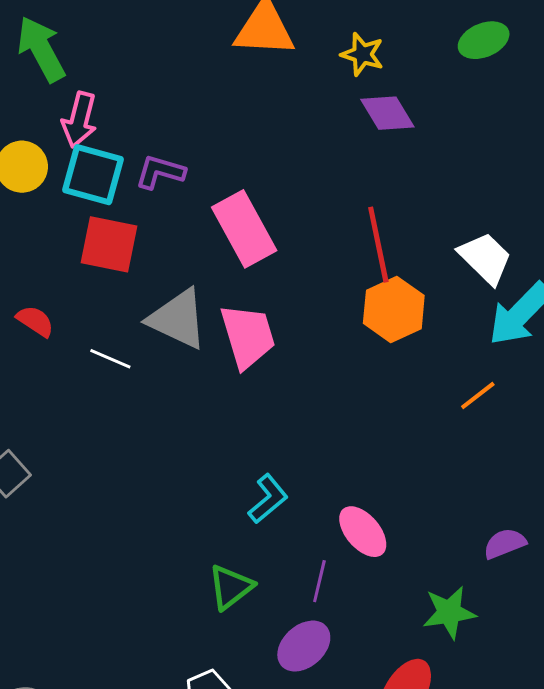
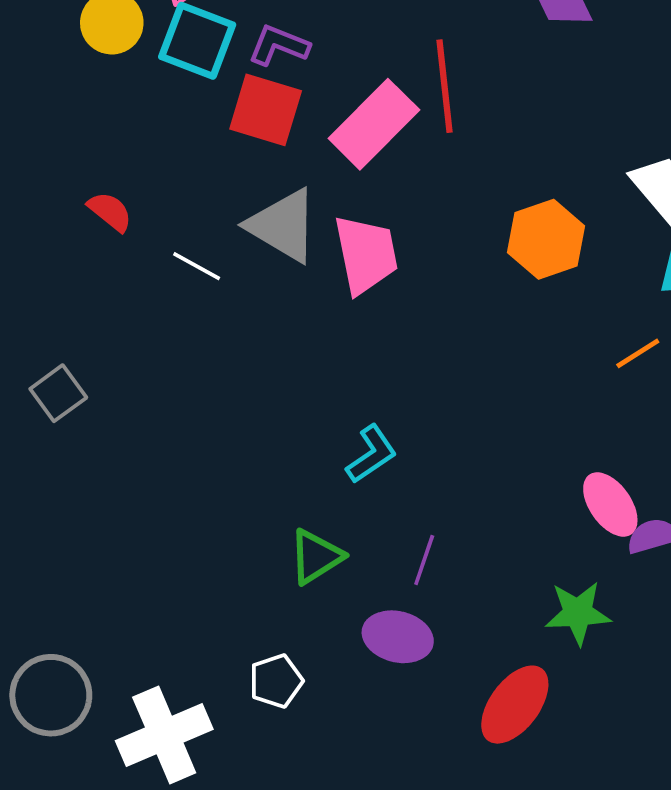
pink rectangle: (244, 229) -> (374, 124), turned 68
red square: (109, 244) -> (266, 110), moved
red line: (378, 245) -> (444, 86), moved
pink ellipse: (363, 532) -> (610, 505), moved
purple ellipse: (304, 646) -> (398, 637), turned 50

